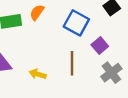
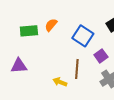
yellow arrow: (38, 74) -> (60, 82), moved

